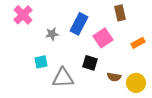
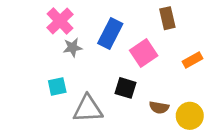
pink cross: (23, 15) -> (60, 21), moved

